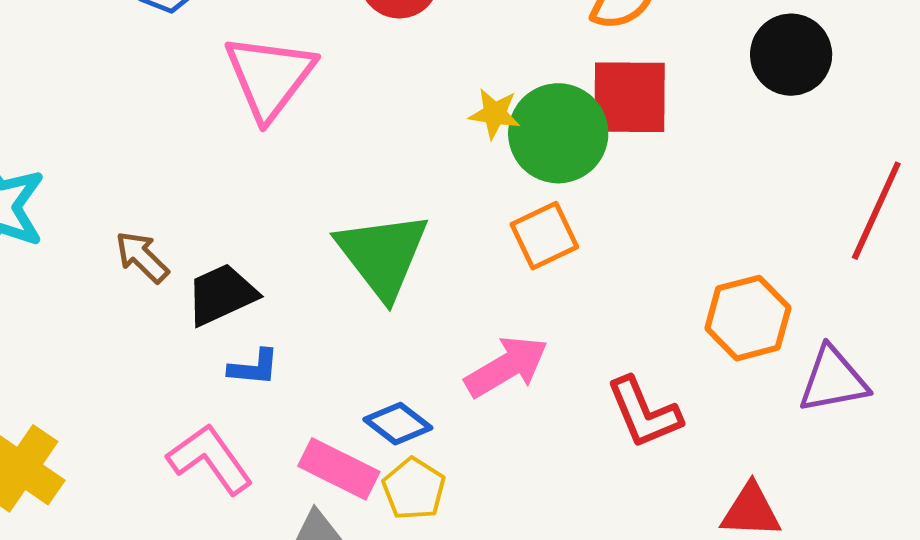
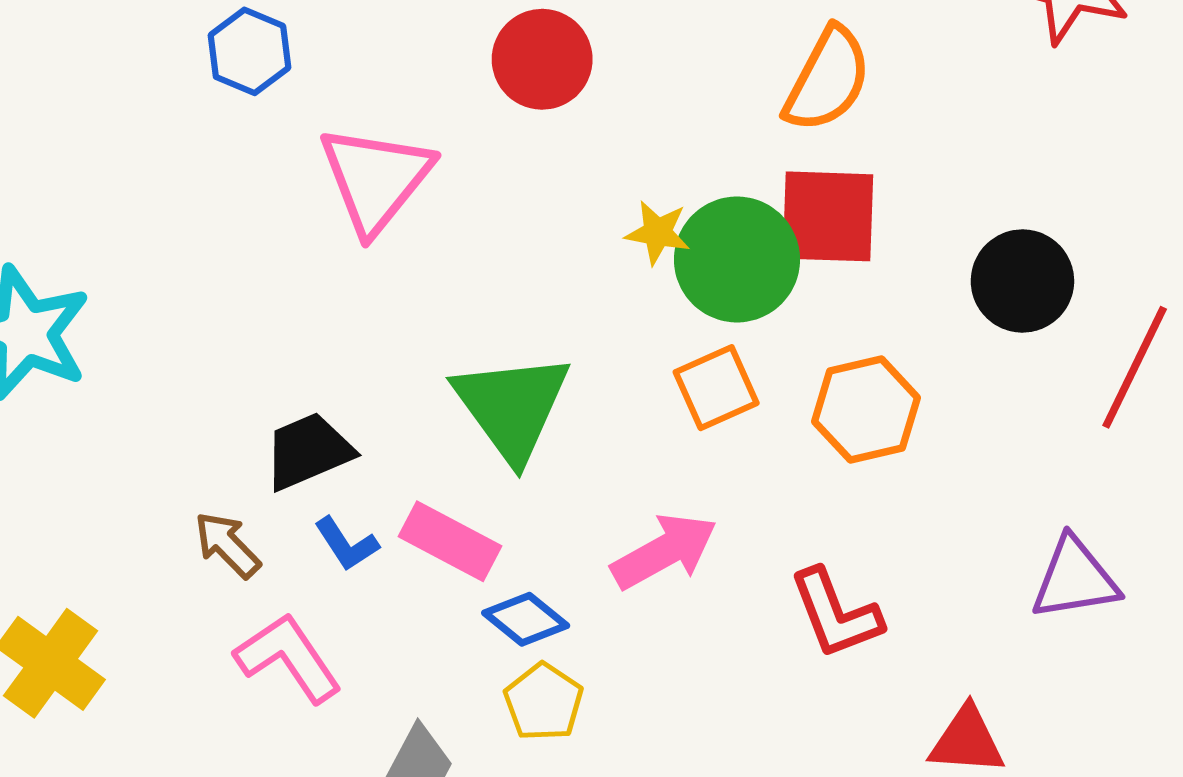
black circle: (791, 55) -> (1022, 281), moved
brown arrow: (142, 257) -> (227, 545), moved
orange hexagon: (748, 318) -> (866, 410), moved
blue L-shape: (254, 367) -> (346, 544), turned 50
pink rectangle: (339, 469) -> (450, 541), moved

